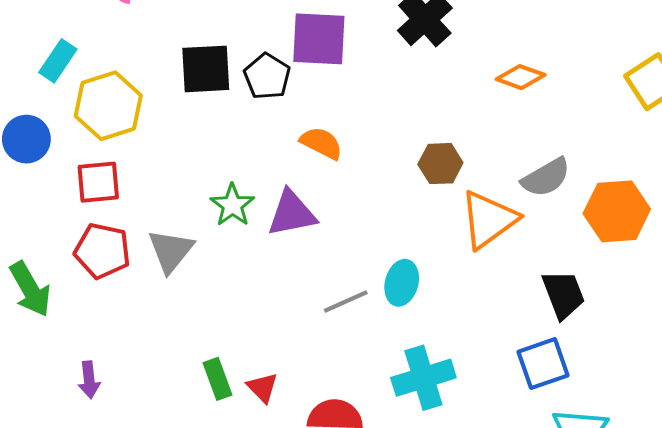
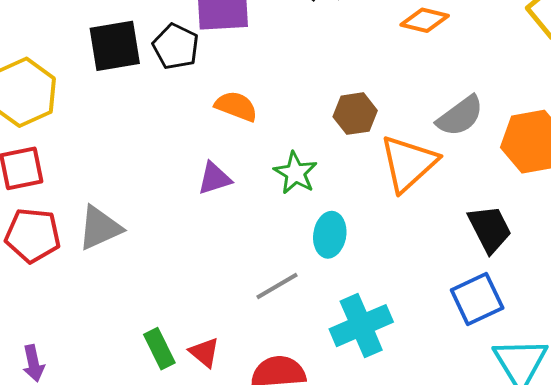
green star: (232, 205) -> (295, 173), moved
purple triangle: (292, 213) -> (214, 178), size x0.7
gray triangle: (171, 251) -> (100, 228), turned 33
gray line: (346, 301) -> (277, 286), moved

